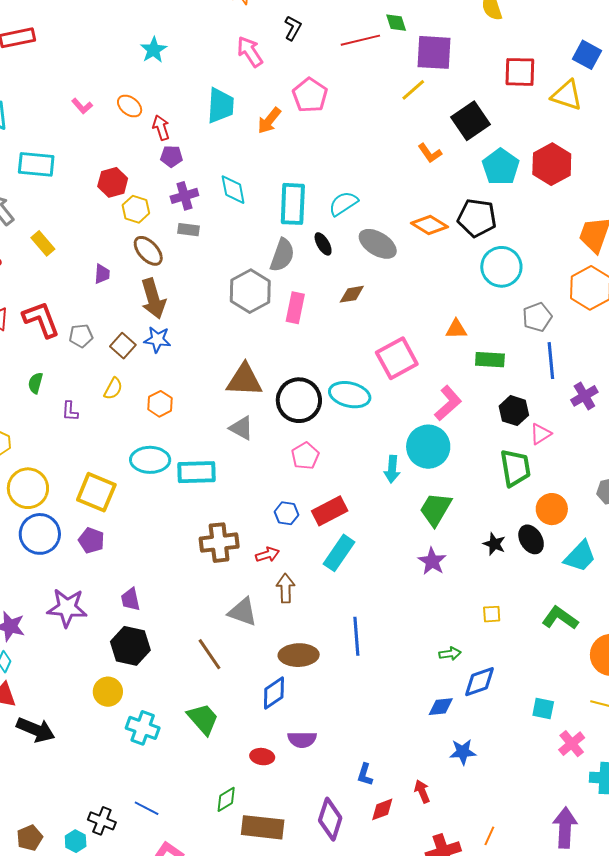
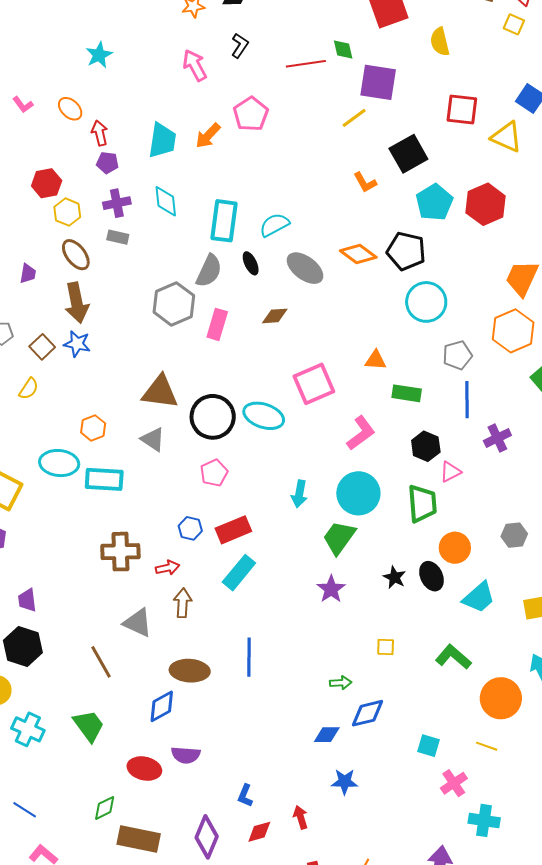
cyan trapezoid: (220, 106) -> (162, 140), moved
orange hexagon: (160, 404) -> (93, 428), moved
cyan circle: (428, 447) -> (358, 493), moved
red ellipse: (262, 757) -> (144, 769), size x1.4

